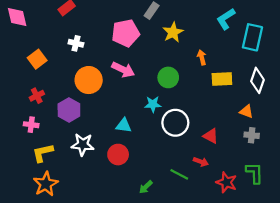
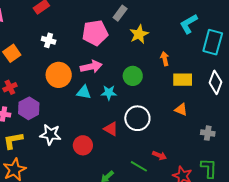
pink arrow: (123, 70) -> (91, 67), turned -40
cyan star: (153, 104) -> (109, 93), moved
purple hexagon: (69, 110) -> (29, 108), moved
orange triangle: (246, 112) -> (181, 110), moved
cyan triangle: (124, 126) -> (84, 92), moved
red triangle: (211, 136) -> (111, 129), moved

